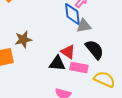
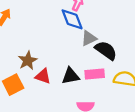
gray triangle: (84, 26) -> (89, 38), moved
red triangle: (68, 52) -> (43, 76), moved

